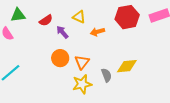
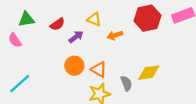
purple arrow: (62, 32) -> (76, 37), turned 96
orange triangle: (82, 62) -> (99, 69), turned -35

